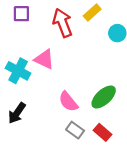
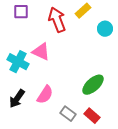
pink semicircle: (68, 102) -> (45, 95), moved, turned -108

